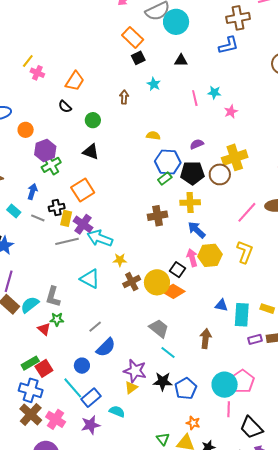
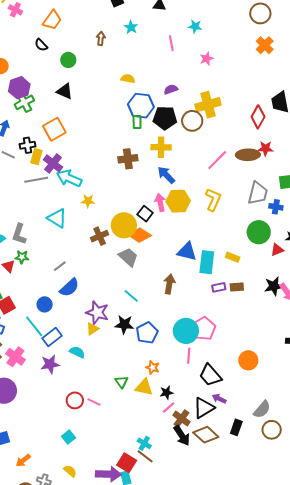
cyan star: (214, 93) -> (195, 26), moved
green rectangle: (165, 178) -> (137, 122), turned -56
brown cross: (132, 282) -> (100, 236), moved
blue triangle: (221, 305) -> (187, 252), size x1.5
gray trapezoid: (159, 328) -> (128, 257), moved

